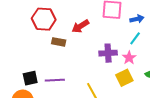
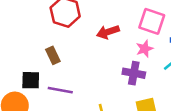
brown rectangle: (59, 42) -> (53, 55), moved, turned 40
pink star: (129, 58) -> (145, 49), moved

